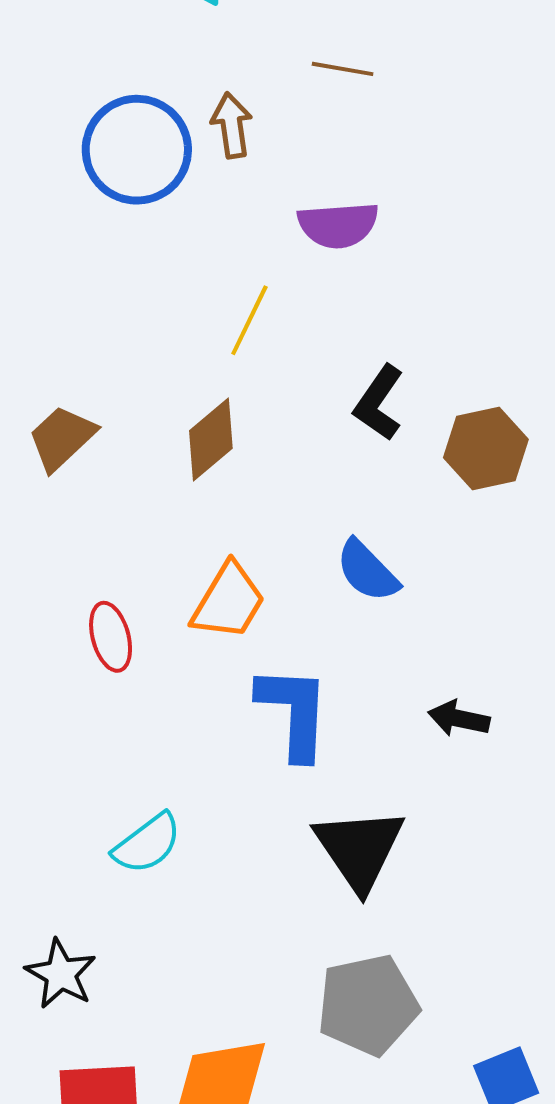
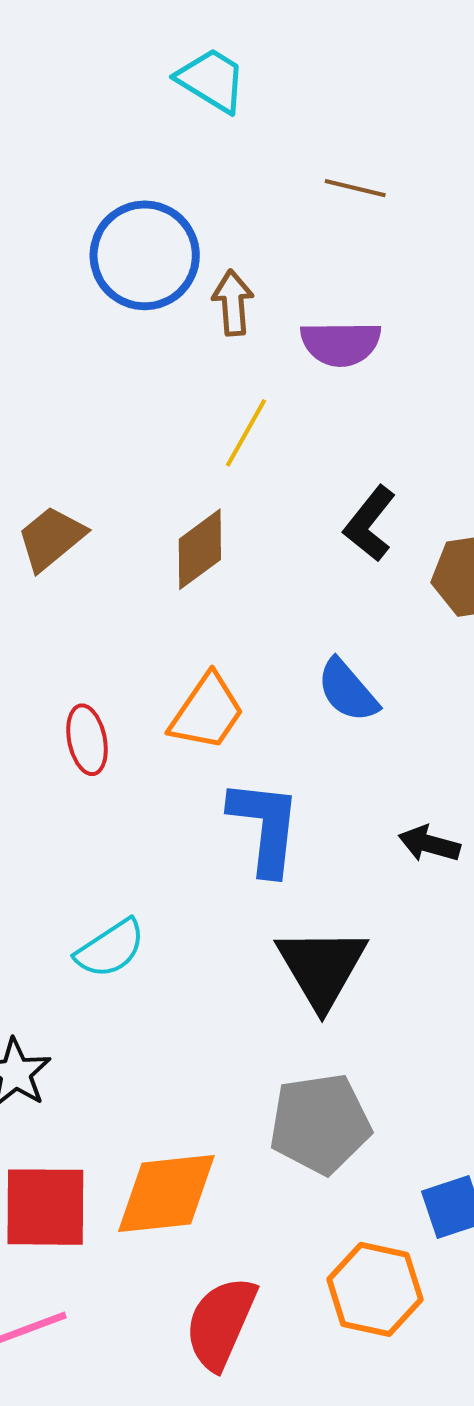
brown arrow: (232, 125) -> (233, 303), moved

